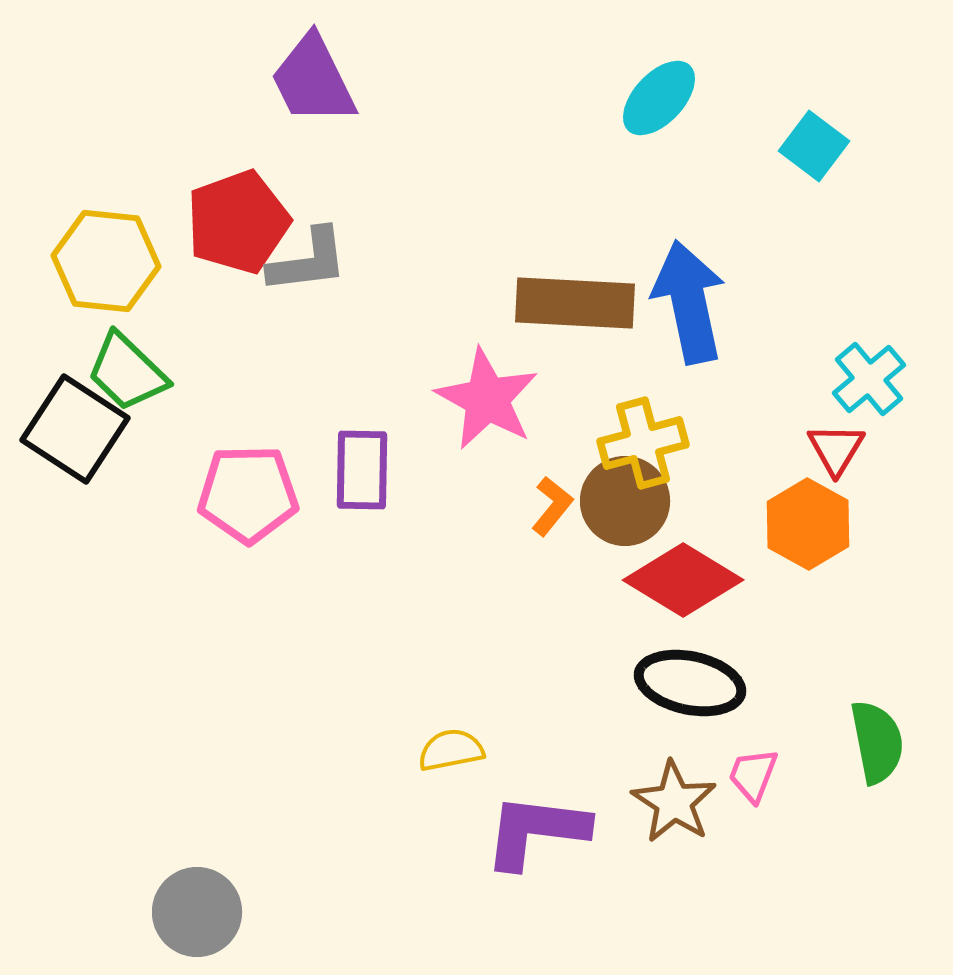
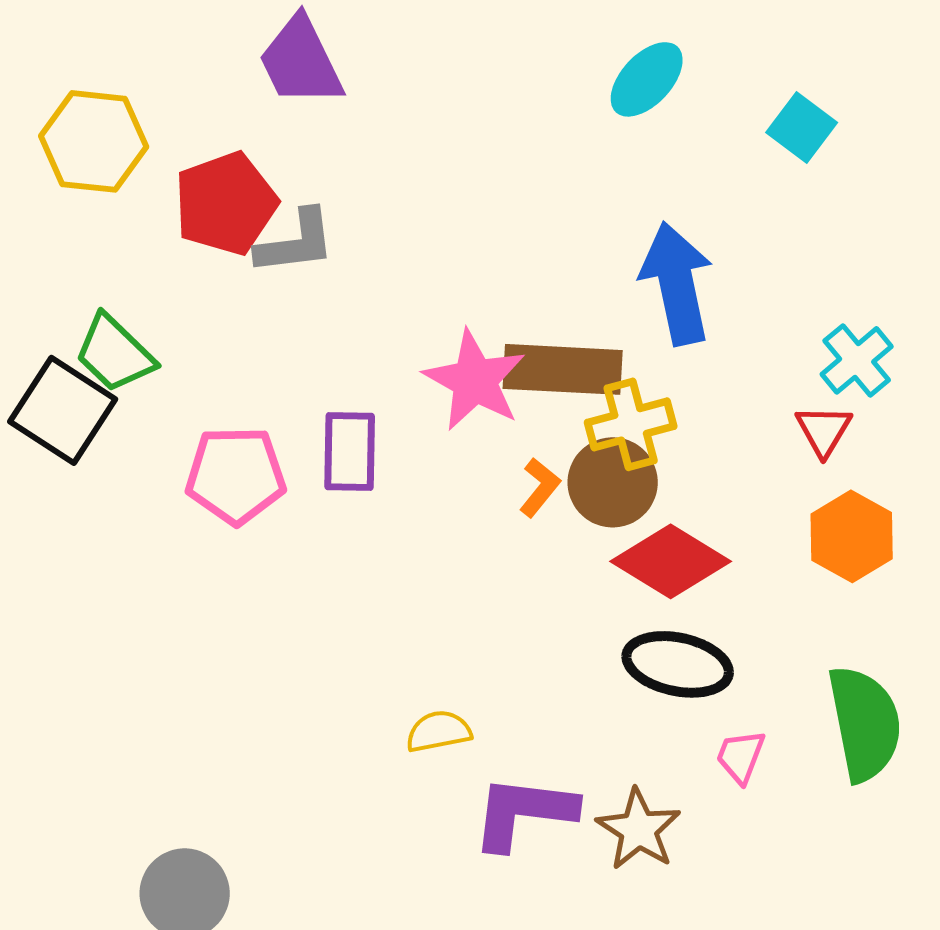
yellow hexagon: (106, 261) -> (94, 141), moved
brown rectangle: (575, 303) -> (563, 369), moved
orange hexagon: (808, 524) -> (852, 536), moved
green semicircle: (877, 742) -> (865, 723), size x1.4
brown star: (674, 802) -> (639, 829), moved

